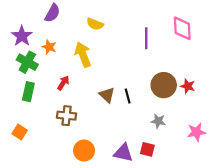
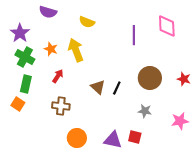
purple semicircle: (52, 13) -> (48, 12), turned 78
orange star: (49, 47) -> (51, 49), moved
red star: (188, 86) -> (184, 79), moved
black line: (128, 96) -> (117, 88), turned 40
orange square: (20, 132) -> (18, 104), moved

